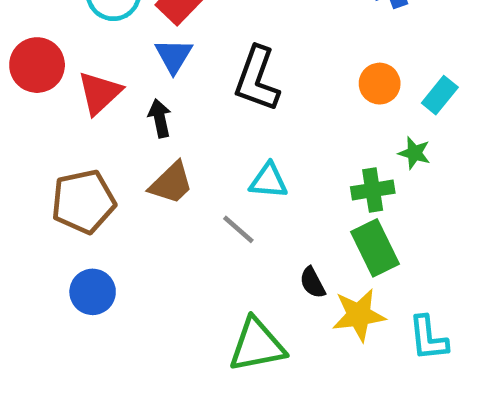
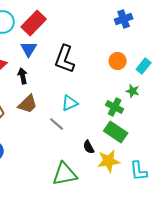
cyan triangle: (268, 181) -> (70, 103), turned -30
green cross: (373, 190) -> (115, 107), turned 36
green rectangle: (375, 248) -> (116, 132), turned -30

